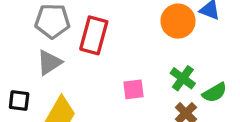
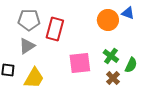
pink square: (134, 89) -> (80, 63), size x1.6
green semicircle: (215, 93) -> (131, 65), turned -35

